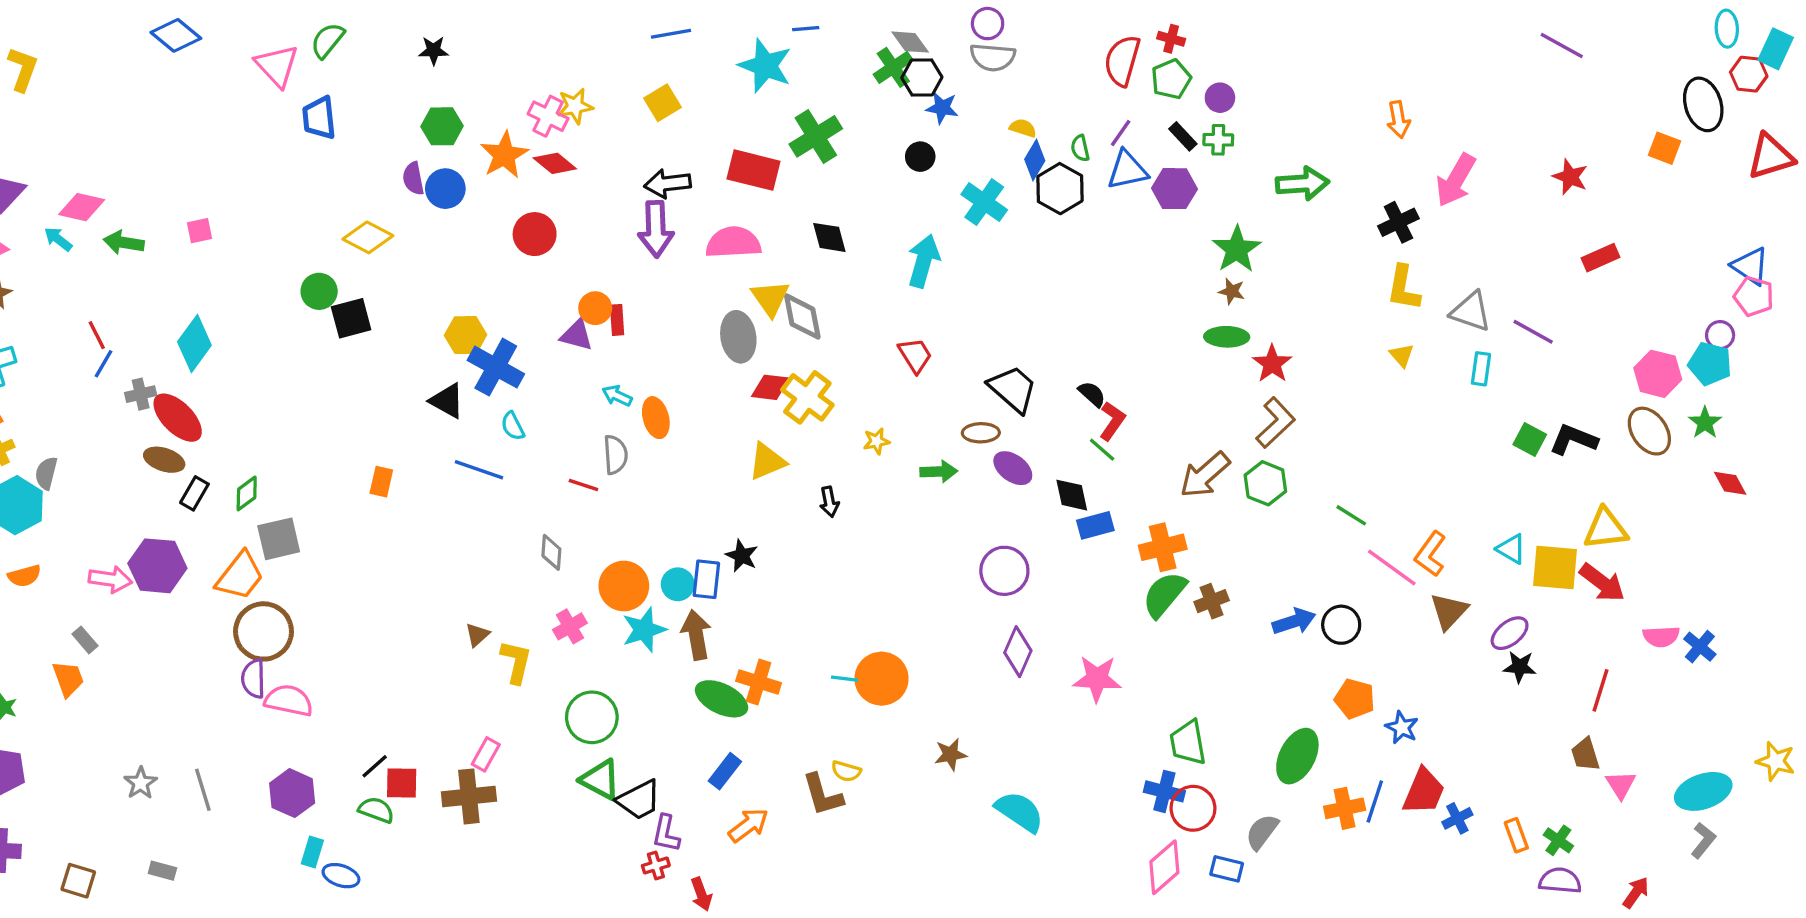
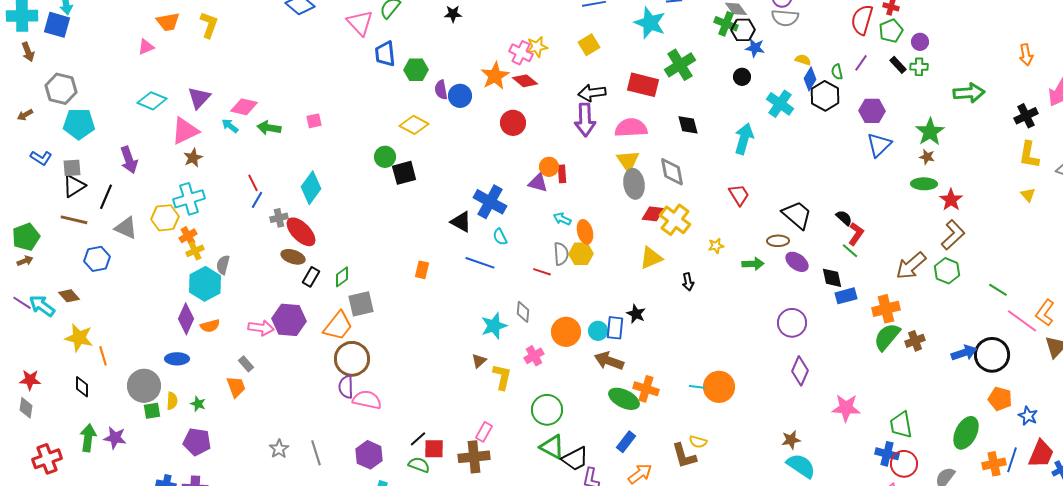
green cross: (893, 67) -> (726, 24), turned -35
green hexagon: (442, 126) -> (416, 70), moved
blue triangle: (1127, 170) -> (879, 145), moved, turned -32
purple hexagon: (1174, 189) -> (872, 111), moved
yellow triangle: (770, 298) -> (628, 161), moved
yellow hexagon: (466, 335) -> (581, 254), moved
black circle: (1341, 625) -> (992, 355), size x1.5
cyan star: (644, 630) -> (494, 326), moved
brown arrow: (696, 635) -> (609, 361), turned -60
pink star: (1097, 679) -> (846, 408), moved
brown star: (951, 754) -> (791, 440), moved

